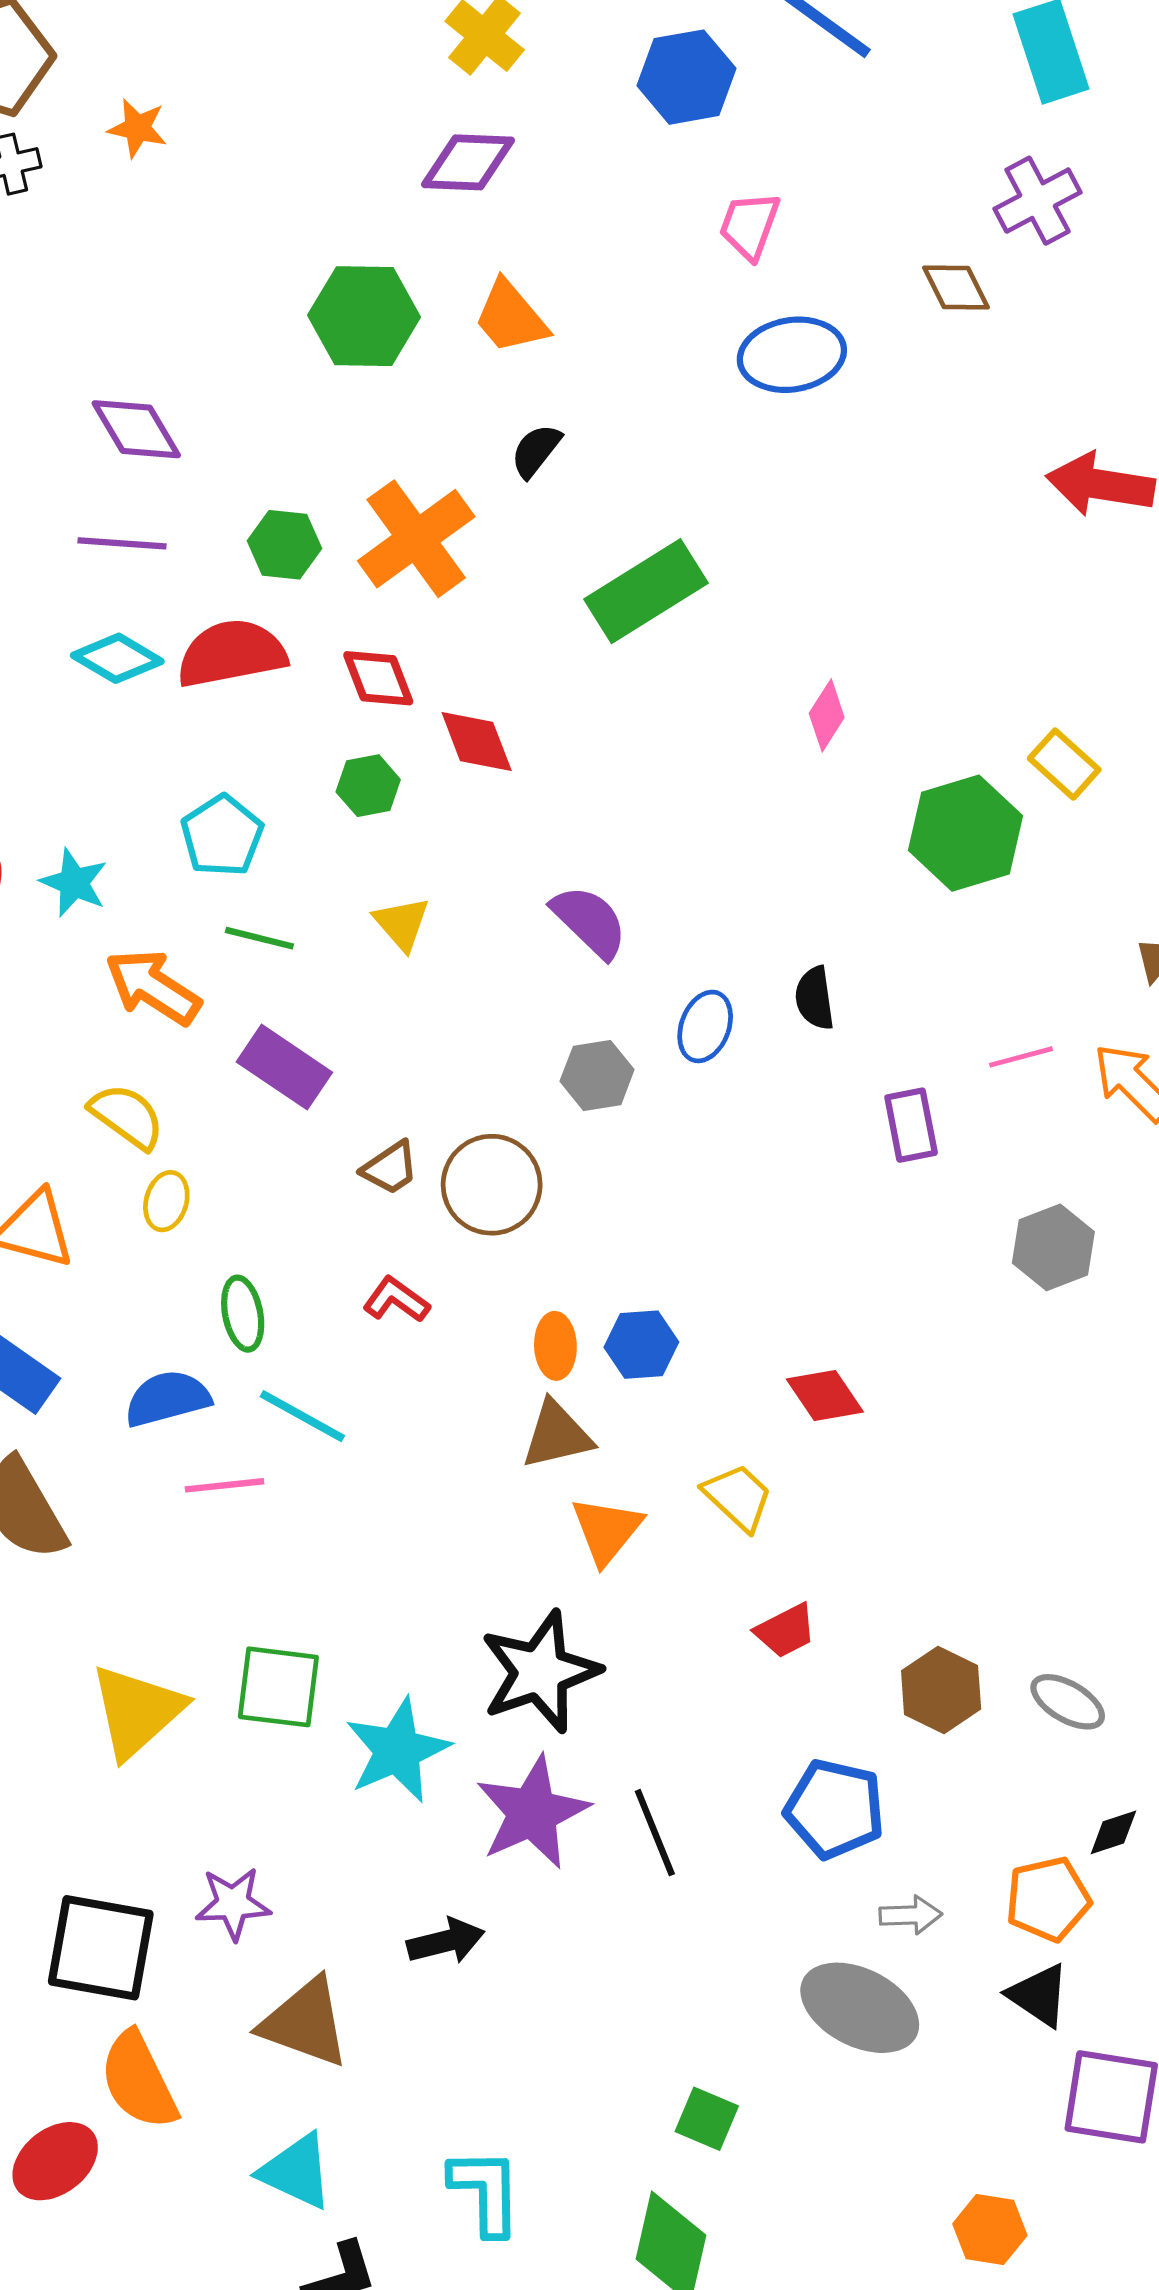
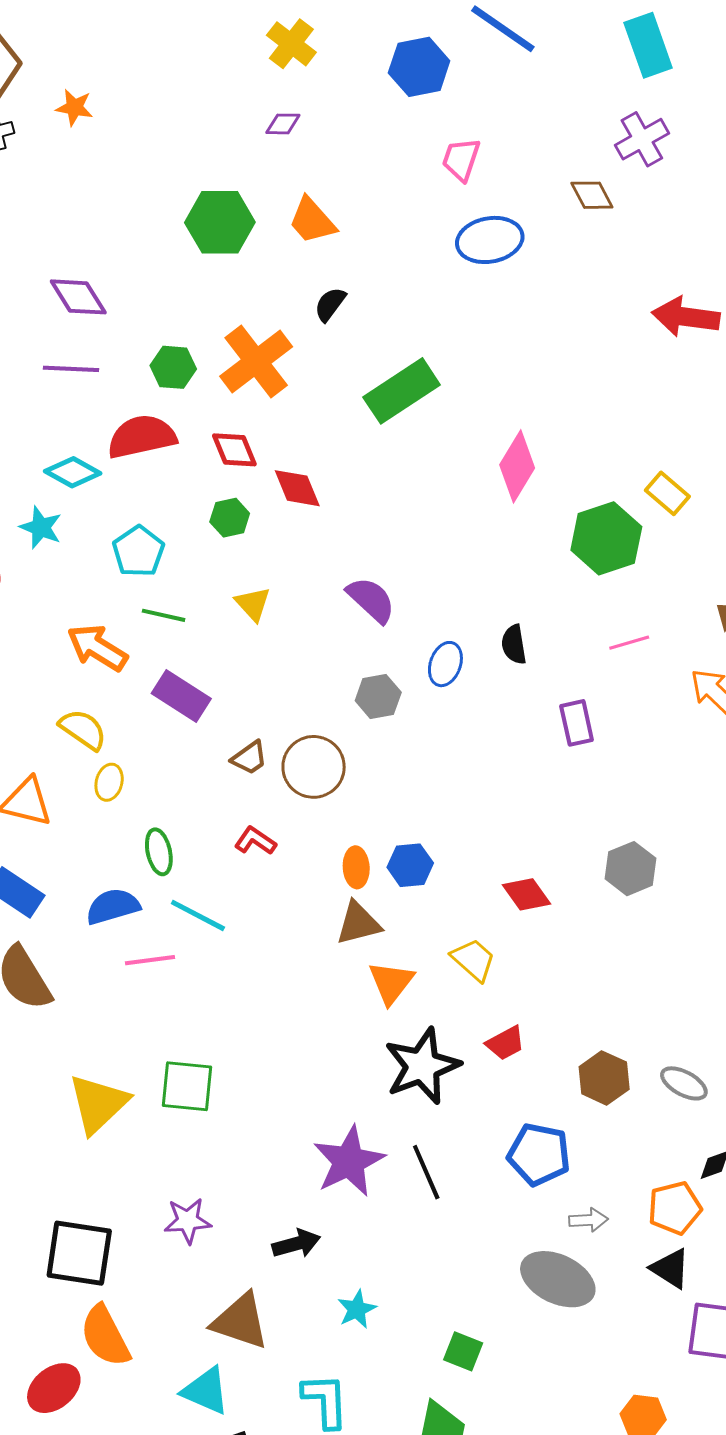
purple diamond: (468, 162) -> (283, 124), size x0.6
cyan diamond: (117, 658) -> (73, 472), moved
pink diamond: (827, 715) -> (517, 466), size x1.6
cyan star: (74, 883) -> (41, 528), moved
pink line: (1021, 1057) -> (629, 643), moved
gray hexagon: (1053, 1247) -> (630, 869), moved
black star: (540, 1672) -> (422, 1066), moved
cyan star: (397, 1750) -> (357, 1309), moved, size x0.6
purple star: (233, 1903) -> (188, 1221), moved
brown triangle: (305, 2023) -> (240, 1321), moved

